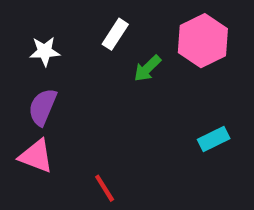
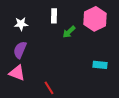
white rectangle: (115, 34) -> (54, 16), turned -32
cyan rectangle: (214, 139) -> (100, 65), turned 32

